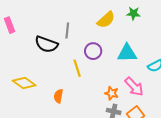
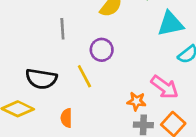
black semicircle: (46, 44) -> (41, 79), moved
cyan triangle: (127, 53) -> (171, 24), moved

